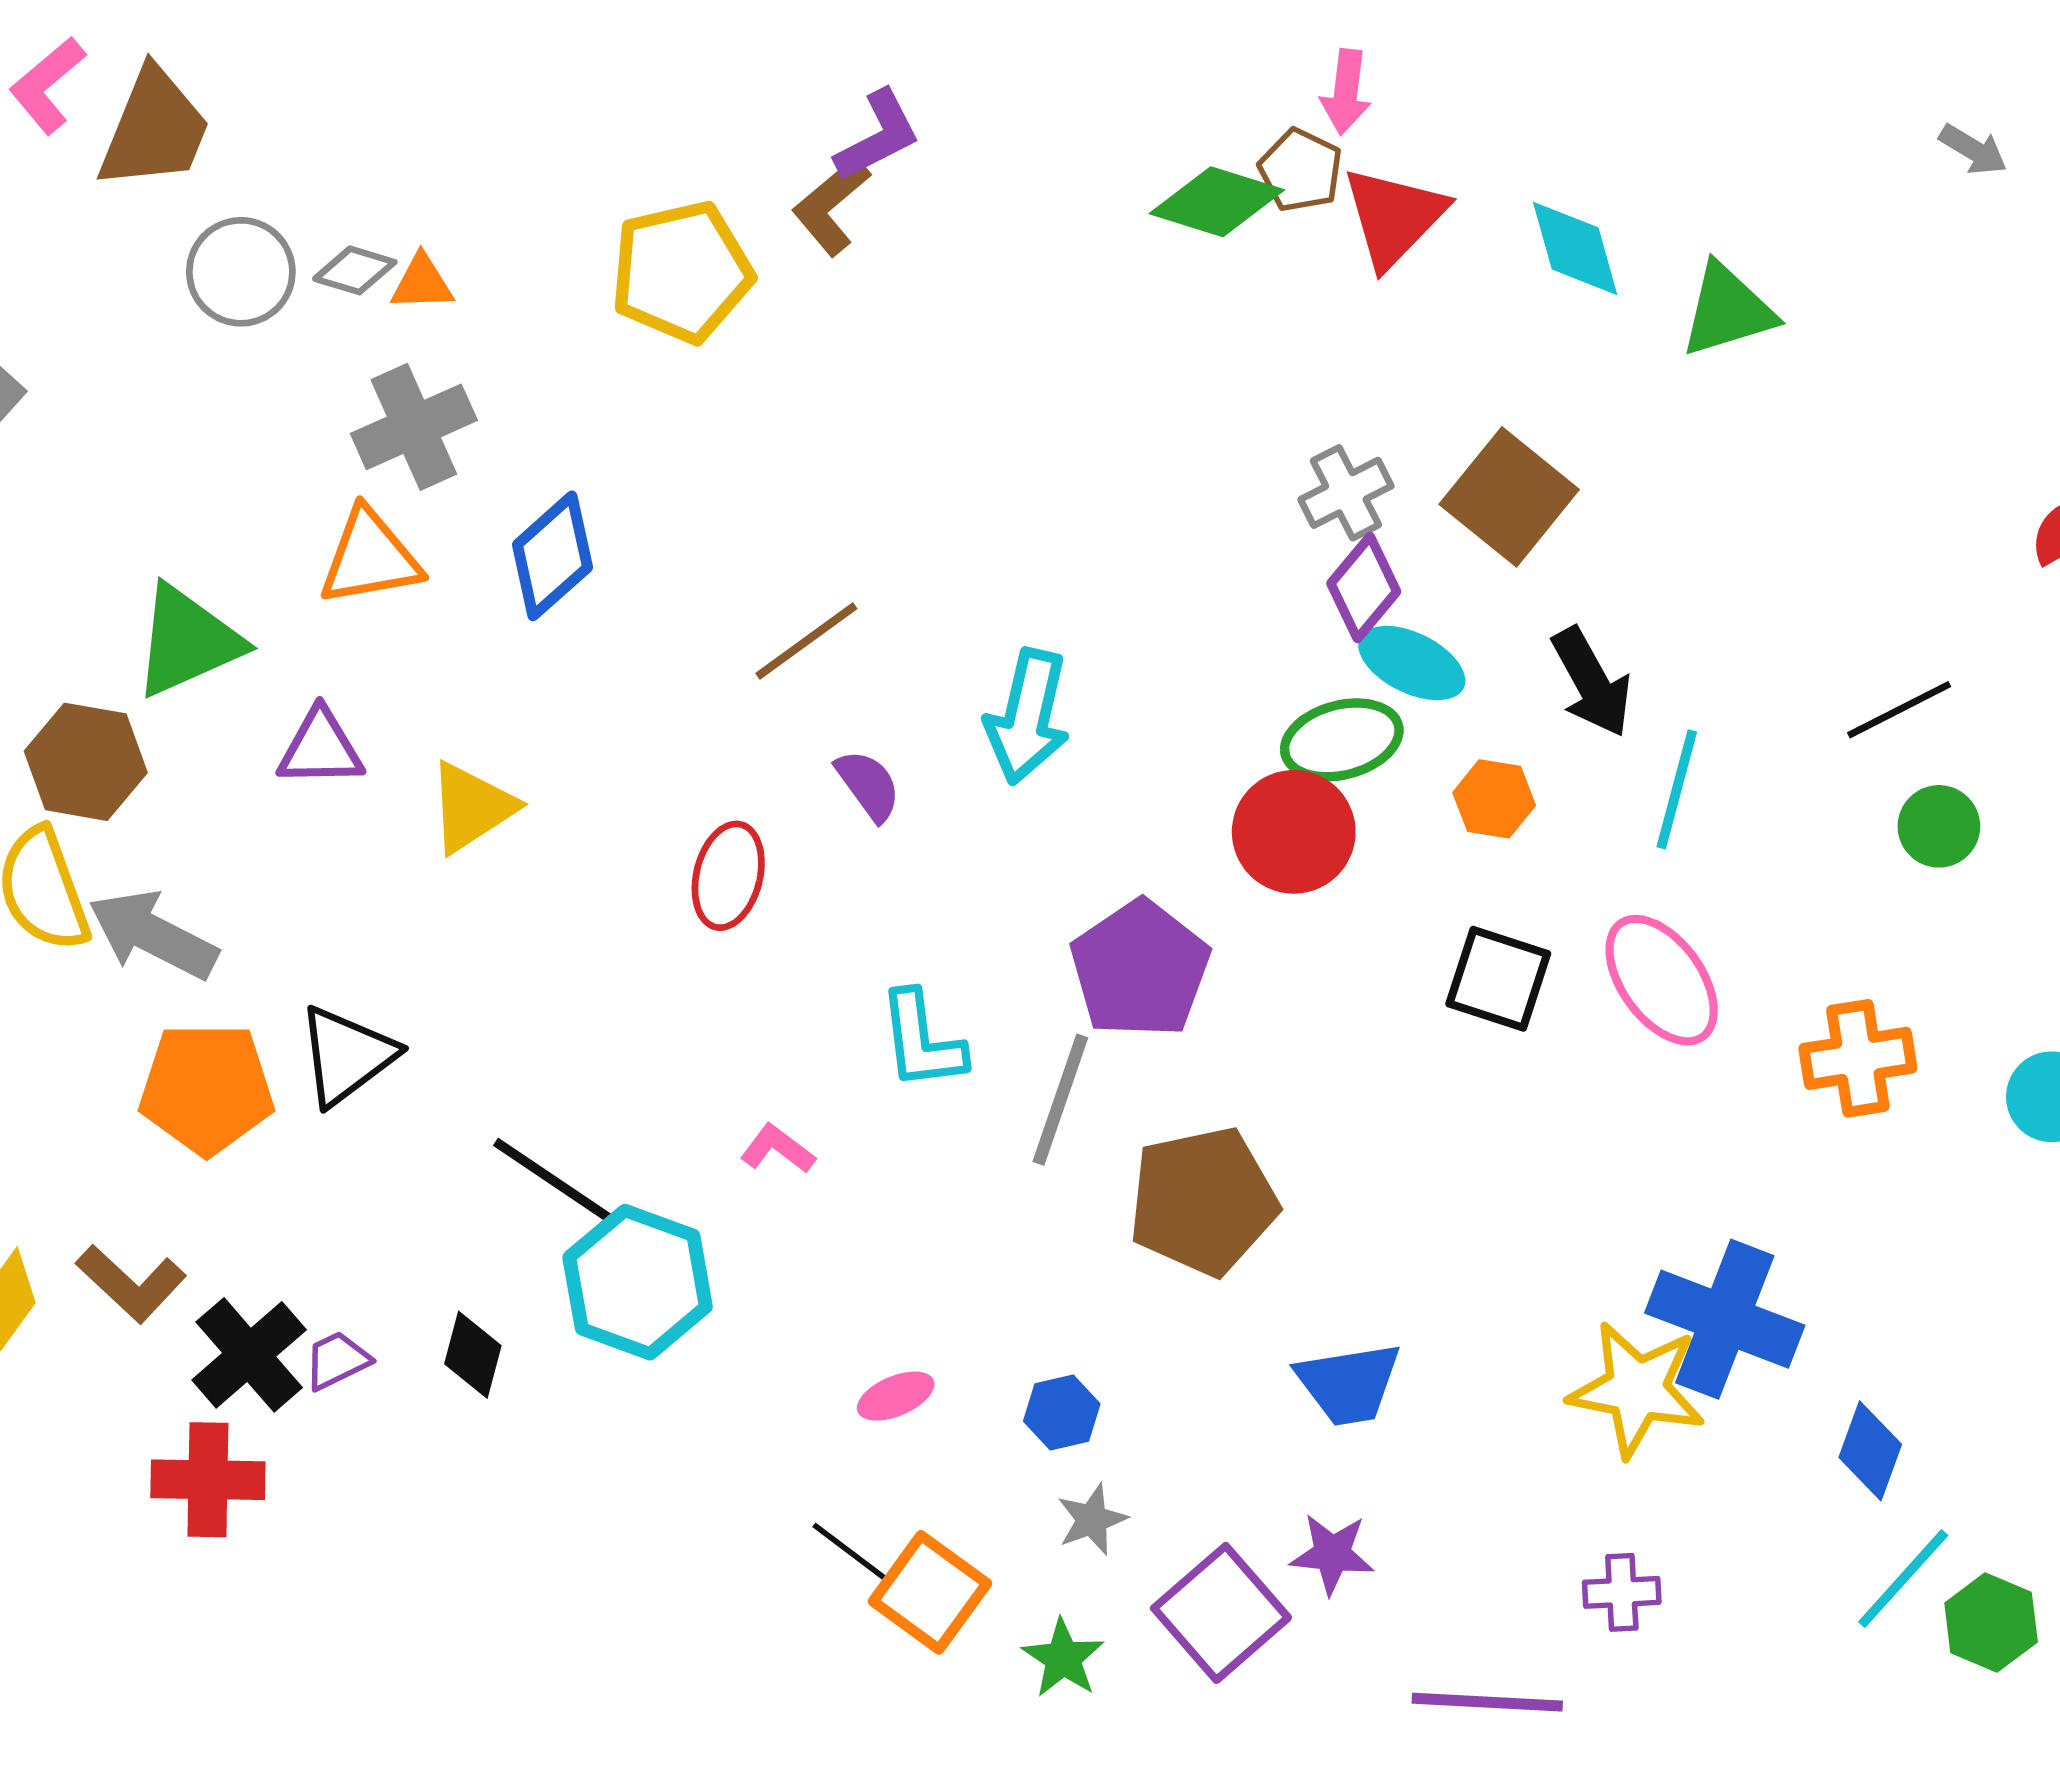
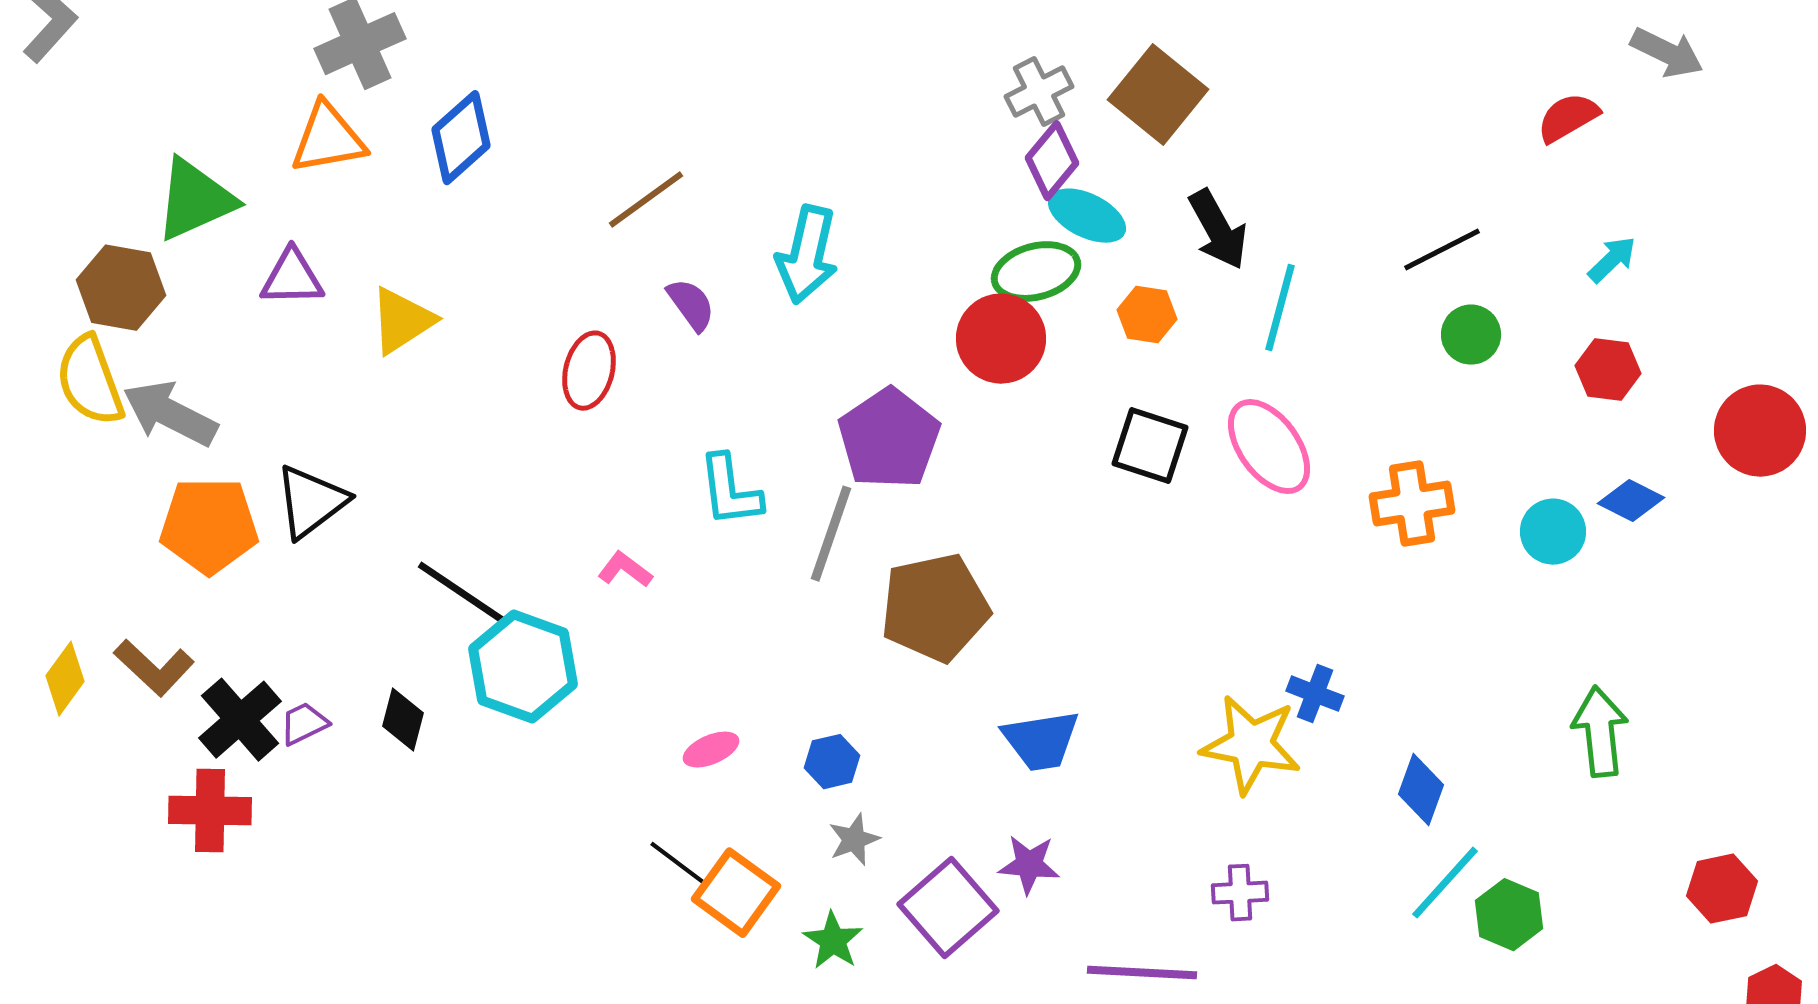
blue cross: (1725, 1319) -> (1315, 694), size x0.5

